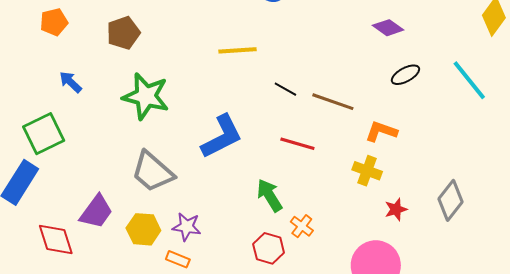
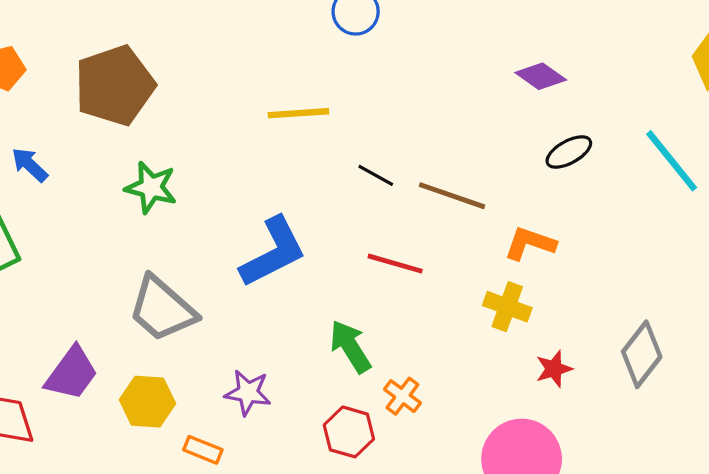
brown pentagon: (123, 33) -> (115, 85), size x1.5
green star: (146, 96) -> (151, 187), size x0.7
purple star: (187, 227) -> (248, 393), moved

